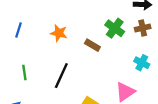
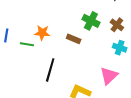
brown cross: (143, 28) -> (117, 25), moved, turned -32
green line: (24, 72) -> (27, 44), moved, turned -64

